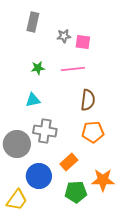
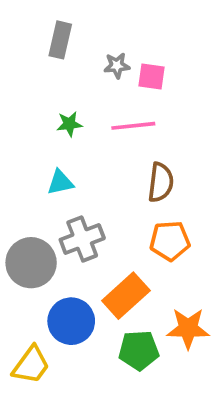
gray cross: (45, 131) -> (82, 239), turned -30
orange rectangle: (69, 162) -> (126, 296), size x1.4

